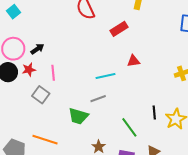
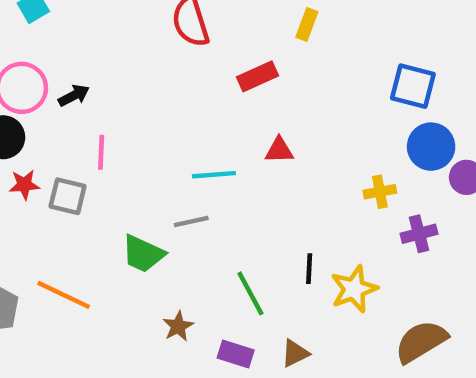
red star: (29, 70) -> (24, 185), moved
gray square: (41, 95) -> (68, 196), turned -30

